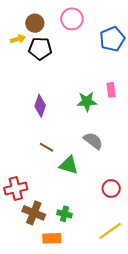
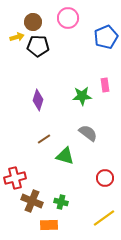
brown line: (47, 147) -> (44, 139), turned -64

